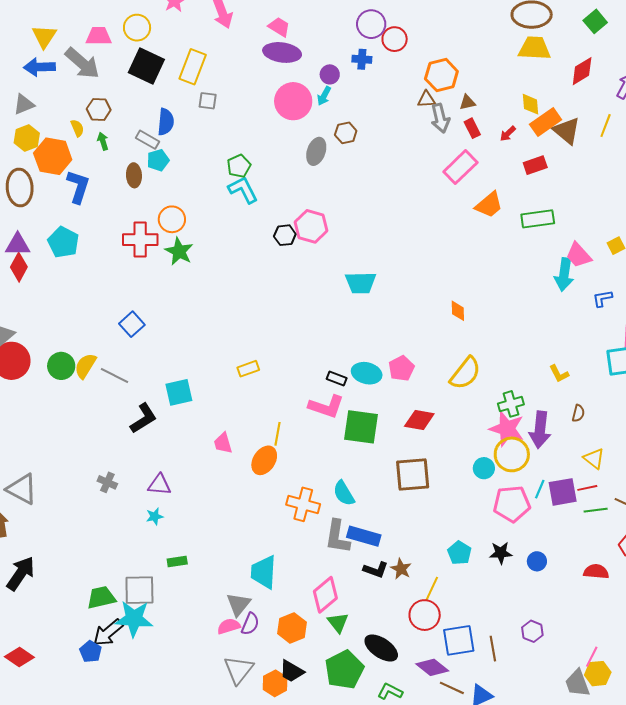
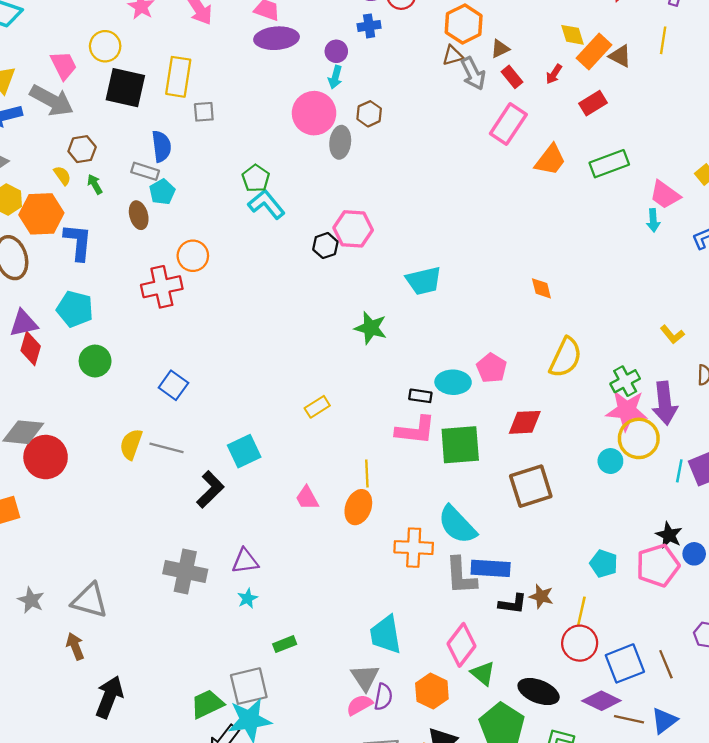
pink trapezoid: (99, 36) -> (64, 65), turned 76
pink circle: (293, 101) -> (314, 113), moved
brown triangle: (567, 131) -> (620, 56), size x0.7
green star: (179, 251) -> (371, 328), moved
cyan arrow: (564, 274) -> (653, 220), size x0.6
green circle: (61, 366) -> (95, 361), moved
gray cross: (107, 482) -> (185, 571), size x1.8
cyan semicircle: (344, 493) -> (457, 525), size x1.4
pink pentagon: (512, 504) -> (658, 565), moved
black star: (501, 553) -> (669, 535), moved, turned -30

